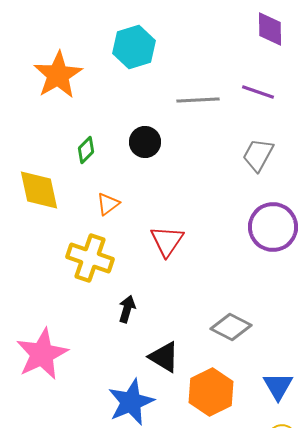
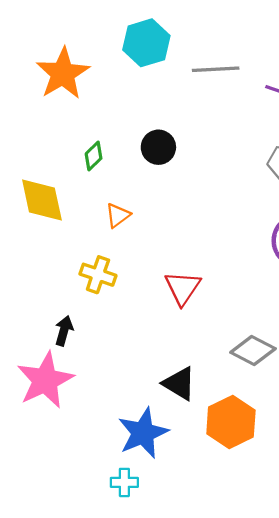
gray line: (198, 100) -> (216, 69), moved
red triangle: (167, 241) -> (183, 288), moved
yellow cross: (90, 258) -> (98, 275), size x0.7
black arrow: (127, 309) -> (64, 331), moved

